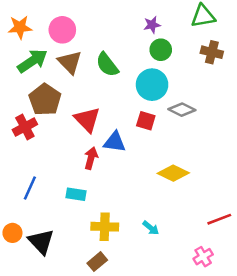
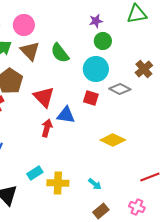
brown cross: (212, 52) -> (144, 69), moved, turned 36
cyan rectangle: (76, 194) -> (35, 173), moved, turned -42
pink cross: (203, 257) -> (137, 207), turned -35
brown rectangle: (97, 262) -> (101, 211), moved

